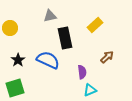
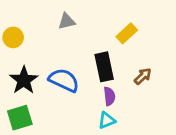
black rectangle: (65, 38) -> (104, 67), moved
black star: (18, 60) -> (24, 80), size x1.5
cyan triangle: (90, 90) -> (107, 120), moved

